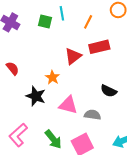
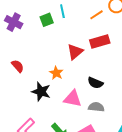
green square: (45, 22) -> (47, 20), turned -32
orange line: (88, 22) -> (96, 15), moved, turned 32
black semicircle: (109, 91) -> (95, 83), moved

